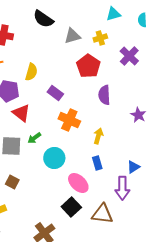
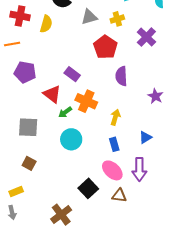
yellow semicircle: (31, 72) -> (46, 24), moved
red triangle: (21, 113) -> (52, 94), moved
green arrow: (34, 138) -> (65, 112), moved
blue triangle: (133, 167) -> (145, 137), moved
pink ellipse: (78, 183) -> (112, 170), moved
brown triangle: (102, 214) -> (119, 195), size x0.7

